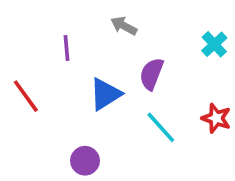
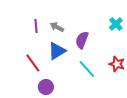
gray arrow: (124, 26) -> (57, 27), moved
red line: (26, 96) -> (33, 63), moved

